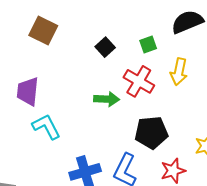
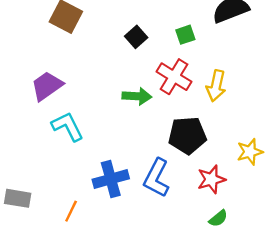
yellow arrow: (179, 72) -> (216, 86), moved
purple trapezoid: (28, 91) -> (47, 86), turned 48

